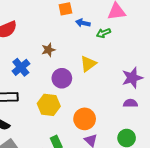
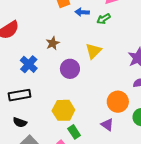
yellow hexagon: (49, 105) -> (63, 110), moved
orange circle: (85, 119) -> (118, 102), moved

